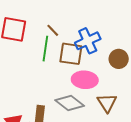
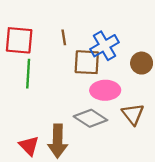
brown line: (53, 30) -> (64, 37), turned 40
green line: (45, 49) -> (28, 74), moved

